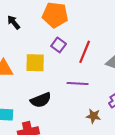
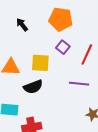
black semicircle: (41, 100) -> (33, 87), moved

